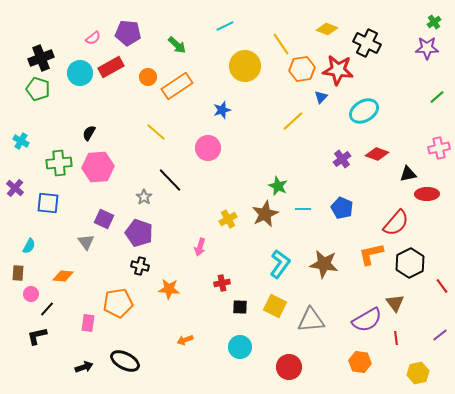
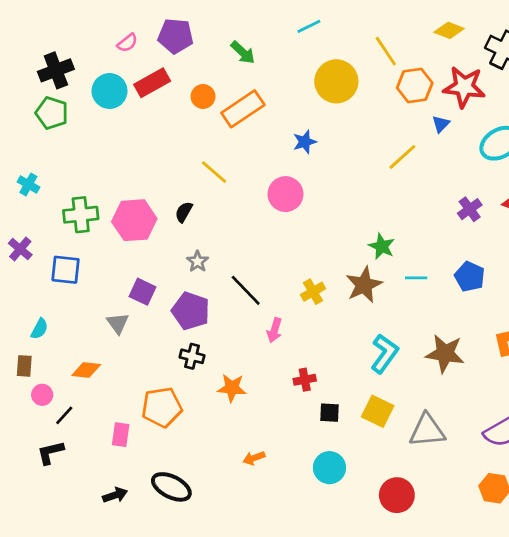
black semicircle: (89, 133) -> (184, 212), moved
black line: (170, 180) -> (246, 290), moved

